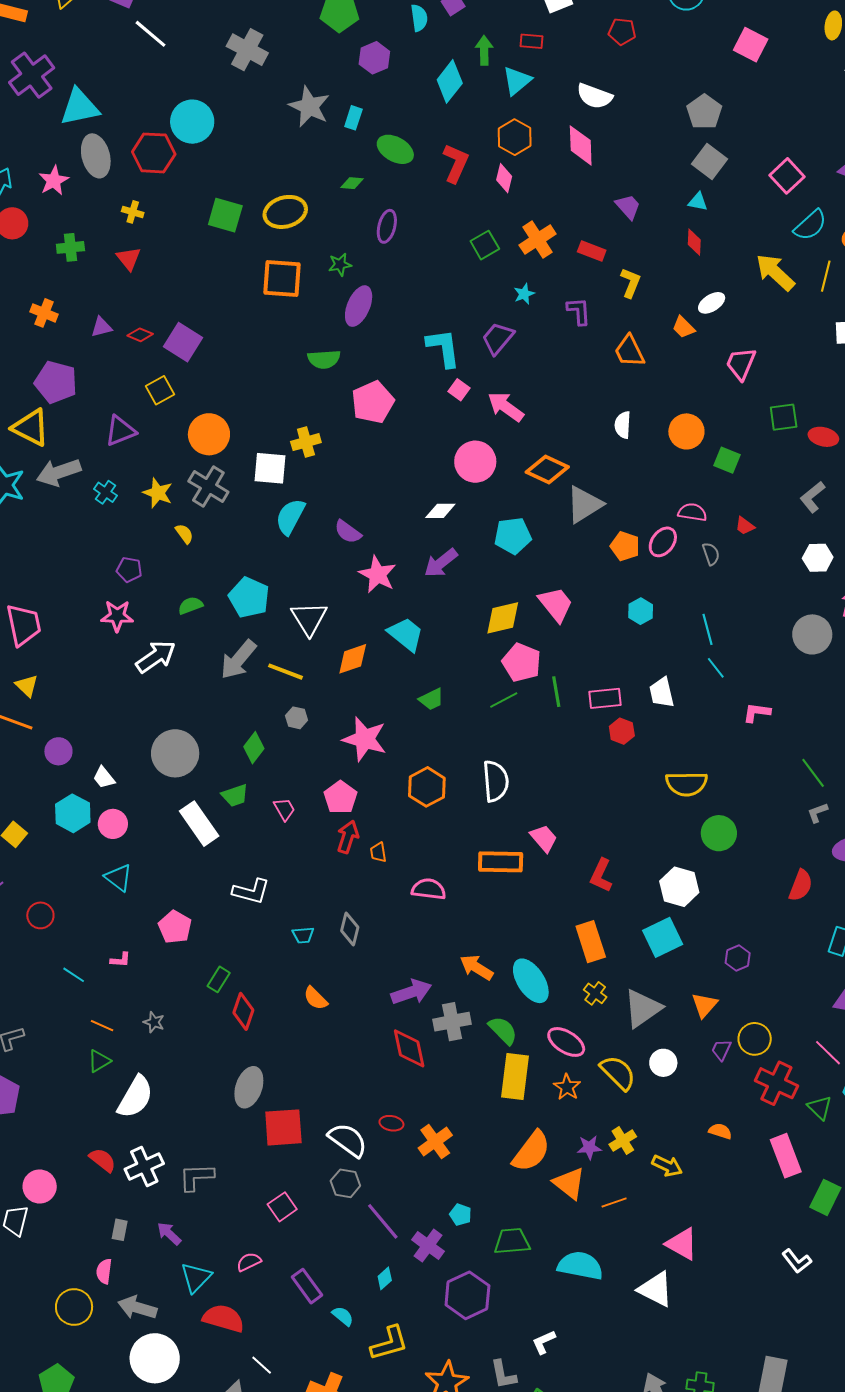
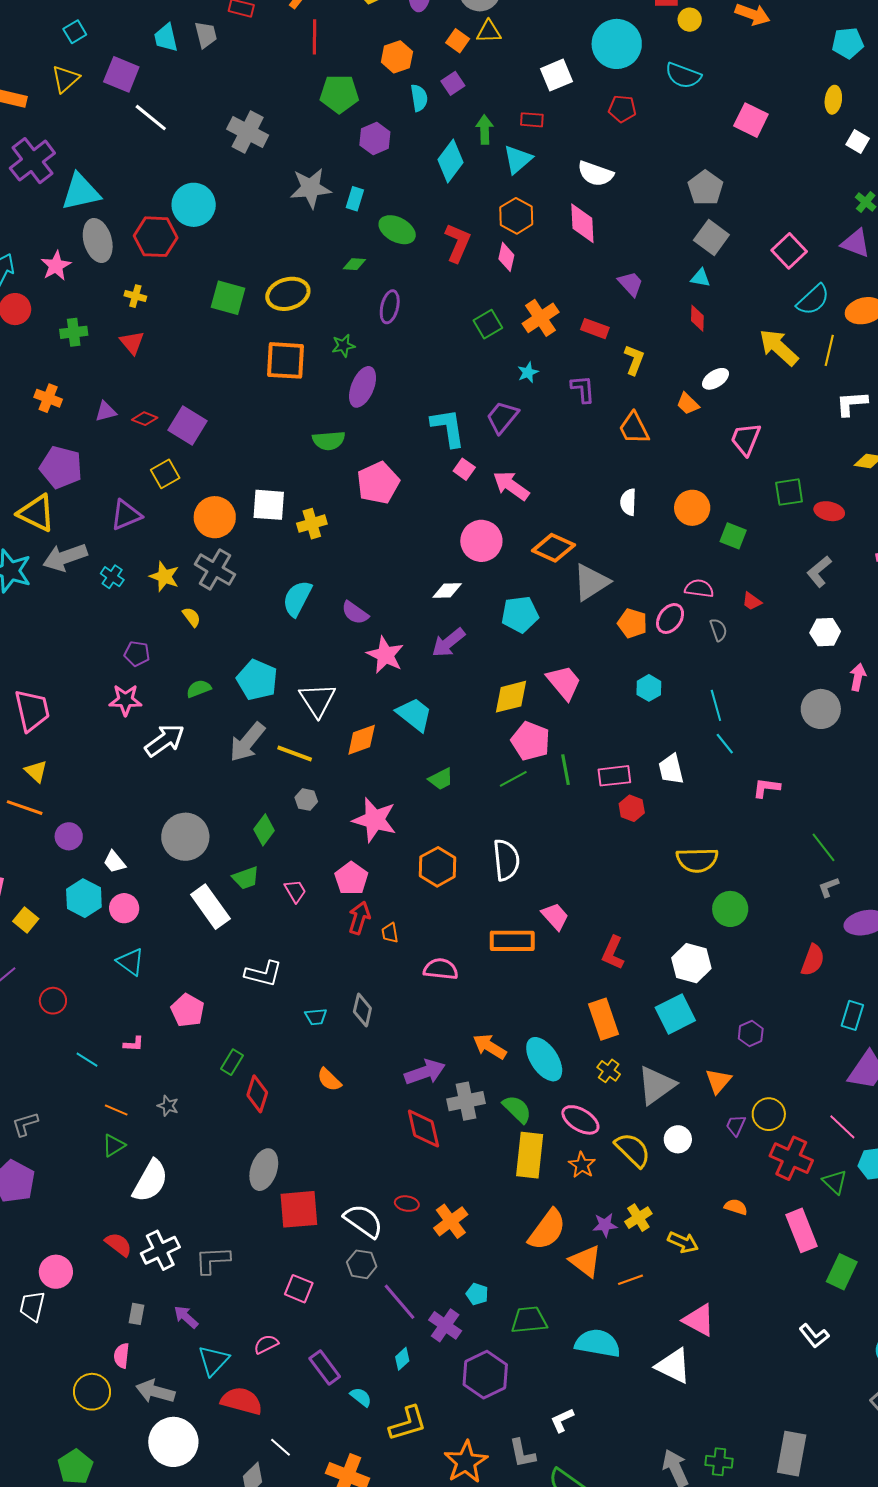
gray star: (309, 107) -> (311, 188), turned -30
white square: (270, 468) -> (269, 505), moved
pink square: (282, 1207) -> (299, 1289), turned -32

